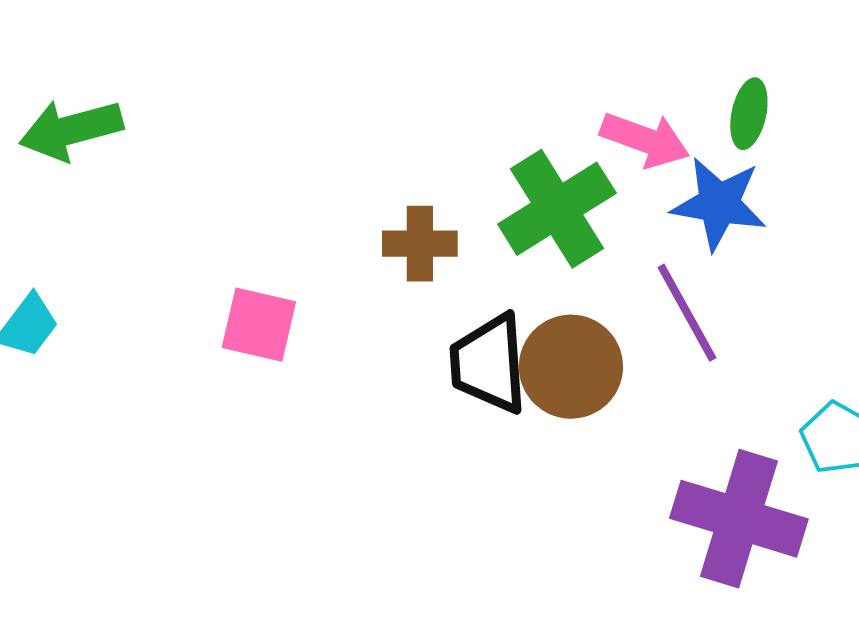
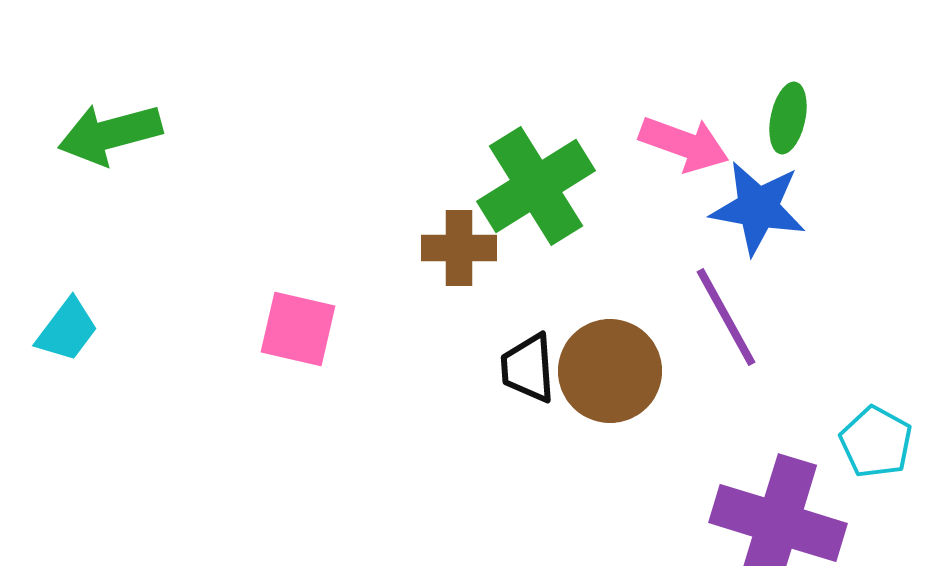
green cross: (557, 209) -> (536, 186), moved
black trapezoid: (489, 364) -> (528, 368), size x0.7

